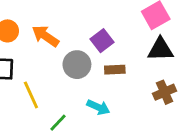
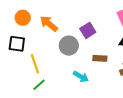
brown rectangle: (115, 70) -> (100, 58), moved
green line: (58, 123) -> (39, 85), moved

